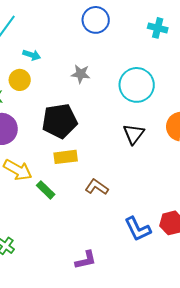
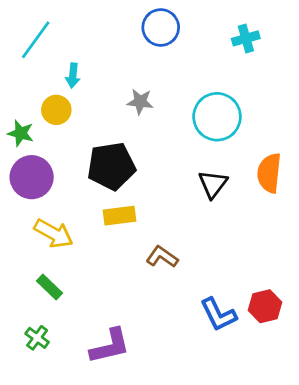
cyan cross: (158, 28) -> (246, 38), turned -30
cyan arrow: (32, 55) -> (73, 76), turned 78
green rectangle: (46, 190) -> (49, 287), moved
purple L-shape: (86, 260) -> (110, 346), moved, size x1.4

